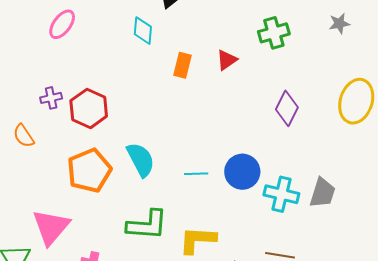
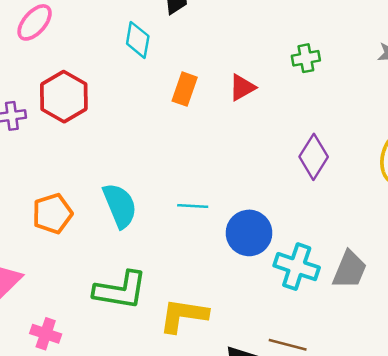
green cross: (274, 33) -> (306, 58), size x0.7
red hexagon: (89, 108) -> (64, 97), moved
orange pentagon: (89, 171) -> (52, 214), size x0.7
cyan line: (196, 174) -> (193, 206), moved

